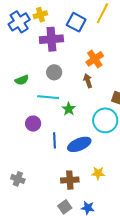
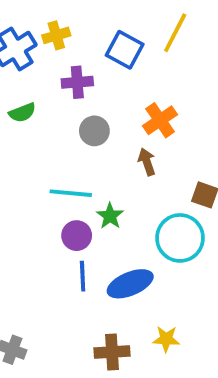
purple cross: (51, 39) -> (77, 82), size x0.7
gray circle: (54, 72) -> (94, 131), moved
green semicircle: (22, 80) -> (22, 113), moved
purple circle: (33, 124) -> (77, 236), moved

